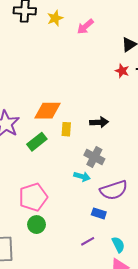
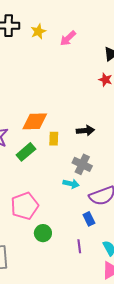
blue rectangle: (99, 213) -> (89, 219), turned 48
green circle: (37, 225) -> (43, 233), moved
purple line: (88, 241) -> (79, 246), turned -64

